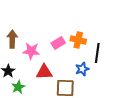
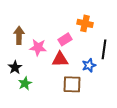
orange cross: (78, 40) -> (85, 23), moved
red triangle: (44, 72) -> (60, 59), moved

